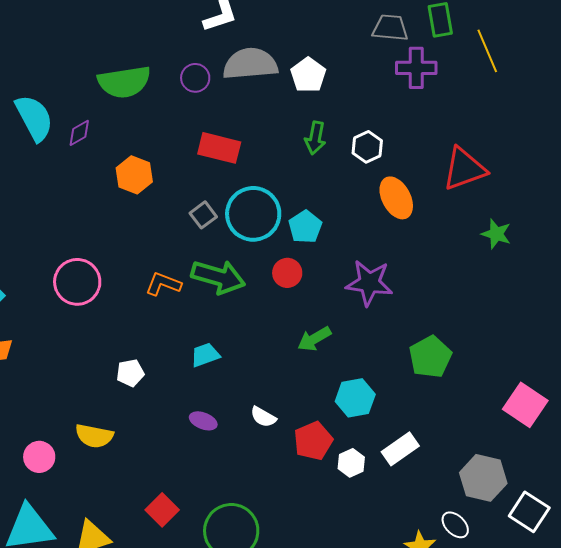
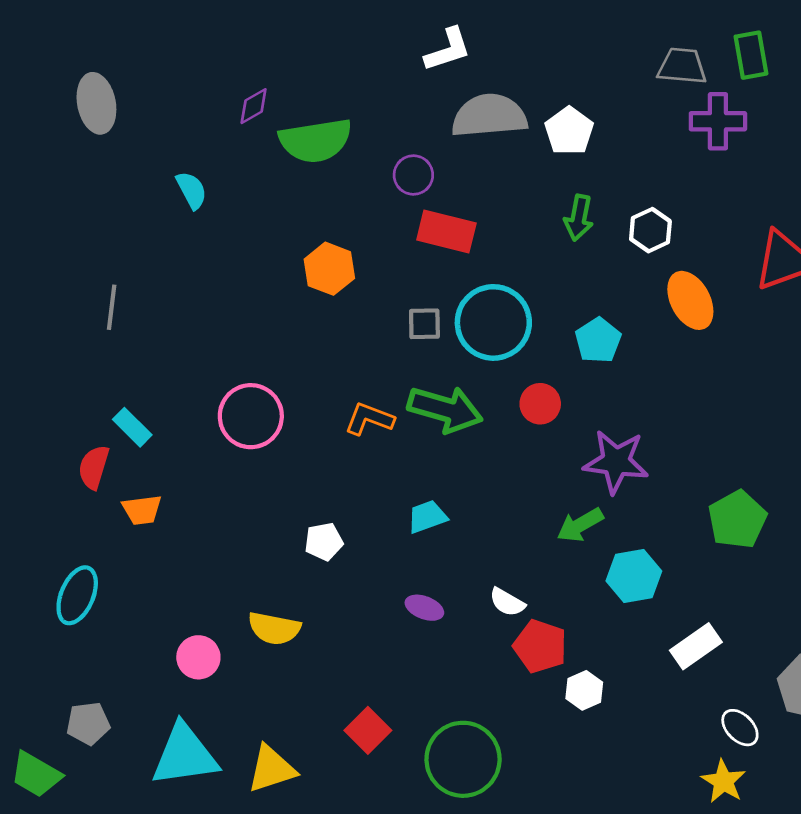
purple circle: (195, 78) -> (413, 175), moved
cyan semicircle: (34, 118) -> (192, 190), size x0.6
purple diamond: (79, 133) -> (254, 106), moved
gray square: (203, 215) -> (424, 324), turned 36
cyan pentagon: (305, 227) -> (598, 340), moved
purple star: (369, 283) -> (616, 462), moved
green arrow: (314, 339) -> (580, 525), moved
red pentagon: (313, 441) -> (540, 646), moved, turned -30
white hexagon: (351, 463) -> (584, 690), moved
white ellipse: (455, 525) -> (740, 728), moved

